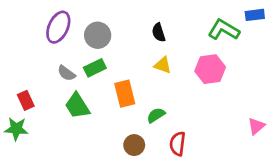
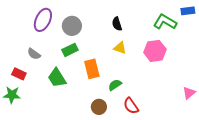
gray semicircle: (66, 73) -> (34, 54), moved
red rectangle: (26, 100) -> (19, 74), turned -40
red semicircle: (178, 144) -> (131, 106), turned -42

